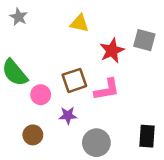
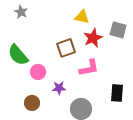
yellow triangle: (80, 23) -> (82, 17), moved
brown square: (74, 80) -> (66, 48), moved
black rectangle: (147, 136) -> (117, 93), moved

